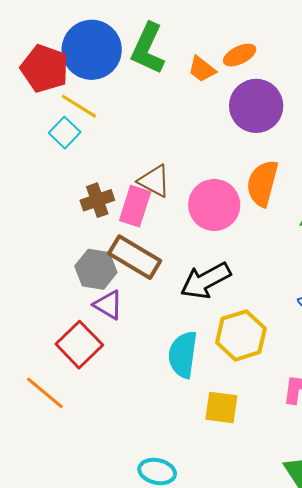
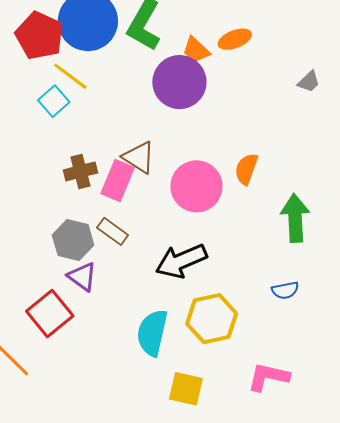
purple circle: (256, 106) -> (179, 82), moved
orange semicircle: (262, 183) -> (246, 169), size x0.7
brown rectangle: (135, 257) -> (113, 231), size x0.6

